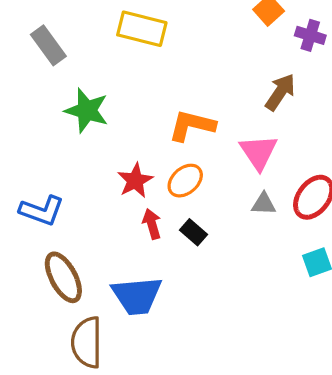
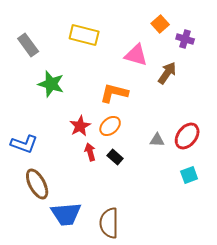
pink triangle: (259, 152) -> (136, 55), moved, turned -40
blue trapezoid: (137, 296) -> (66, 214), moved
brown semicircle: (87, 342) -> (109, 223), moved

